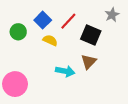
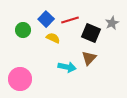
gray star: (112, 15) -> (112, 23), moved
red line: (68, 21) -> (70, 20), turned 30

